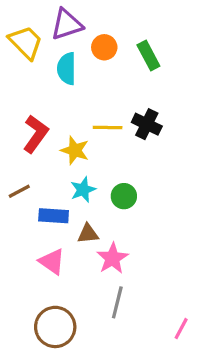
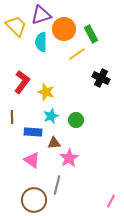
orange circle: (104, 47) -> (64, 29), size x1.5
black cross: (147, 124) -> (101, 78), moved
yellow line: (108, 127) -> (77, 54), moved, turned -36
brown line: (19, 191) -> (12, 117), turned -64
gray line: (117, 302) -> (57, 185), moved

